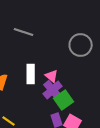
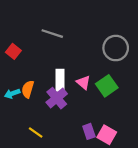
purple cross: (53, 90) -> (57, 98), moved
green square: (64, 100) -> (107, 86), moved

